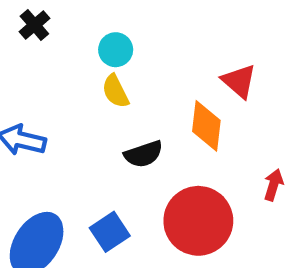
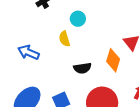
yellow semicircle: (115, 91) -> (64, 39), moved

